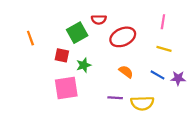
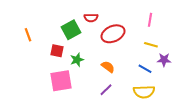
orange semicircle: (126, 72) -> (108, 67), moved
purple star: (178, 78) -> (164, 60), moved
purple line: (115, 98) -> (106, 90), turned -48
yellow semicircle: (142, 103) -> (144, 92), moved

